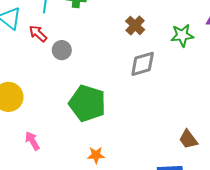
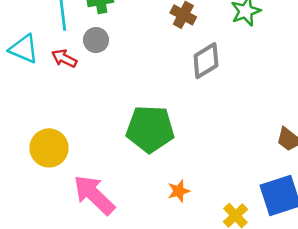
gray circle: (62, 50) -> (96, 40), moved
pink arrow: (32, 141) -> (94, 195), size x1.8

